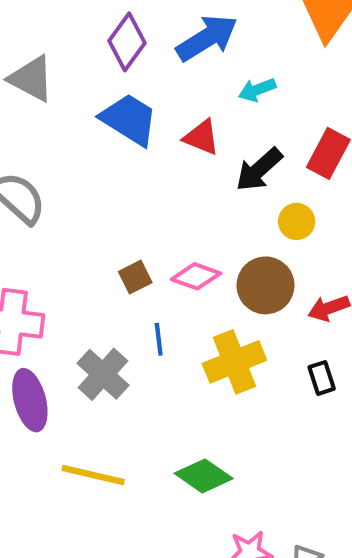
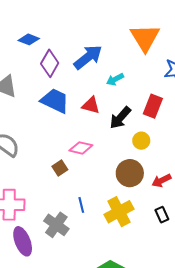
pink diamond: (196, 276) -> (81, 148), moved
brown square: (135, 277) -> (60, 168), moved

